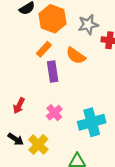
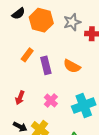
orange rectangle: (44, 49) -> (27, 55), moved
orange semicircle: (76, 56) -> (72, 66), moved

